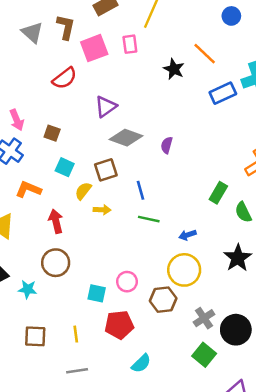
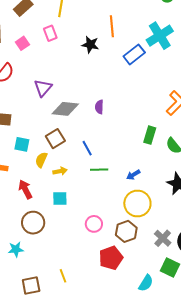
pink square: (94, 48) -> (22, 43), size x0.6
orange line: (205, 54) -> (112, 26), turned 55
cyan square: (97, 293) -> (60, 199), moved
red pentagon: (119, 325) -> (111, 258), moved
cyan semicircle: (141, 363) -> (146, 283), moved

